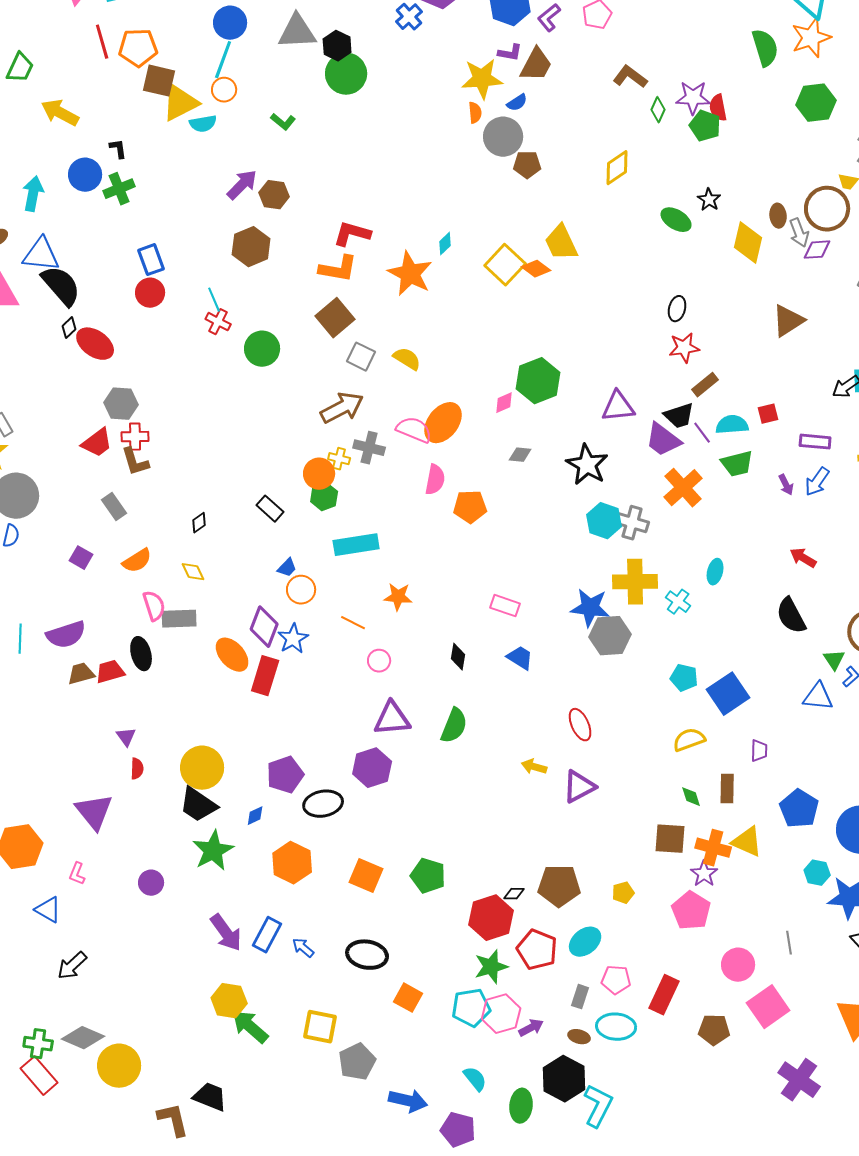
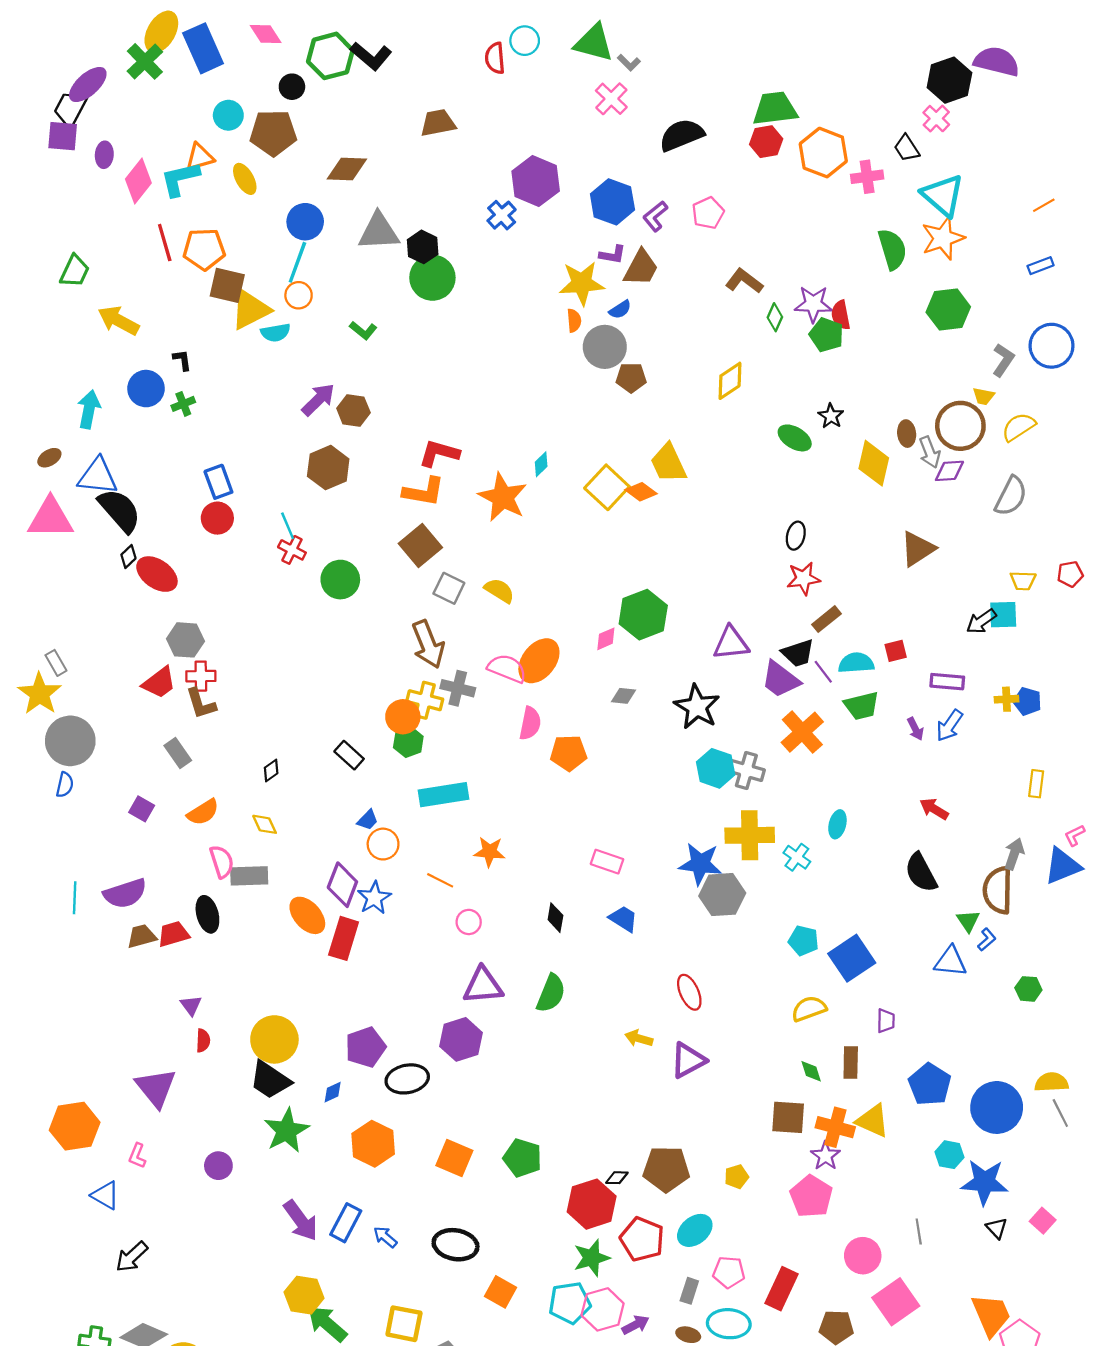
green cross: (119, 189) -> (183, 404), size x0.7
brown arrow: (342, 408) -> (428, 644), turned 96
yellow cross: (339, 459) -> (425, 700), size x1.5

